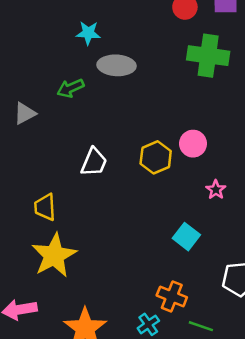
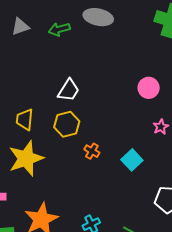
gray triangle: (25, 113) -> (20, 26), moved
yellow hexagon: (156, 157) -> (67, 124), moved
orange cross: (172, 296) -> (92, 151), moved, size x0.7

